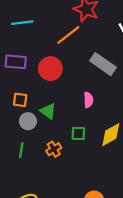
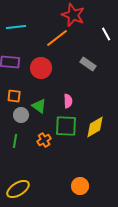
gray rectangle: (103, 64) -> (88, 64), size x0.7
pink semicircle: (88, 100) -> (68, 101), moved
green square: (78, 134) -> (66, 126), size x1.6

